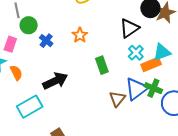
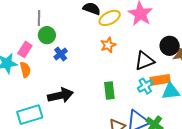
orange star: (80, 35) -> (108, 45), moved
orange rectangle: (151, 64) -> (160, 80), moved
orange semicircle: (16, 73) -> (25, 70), moved

